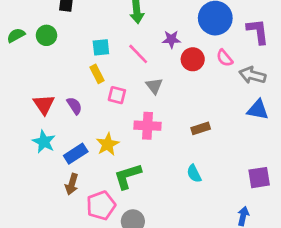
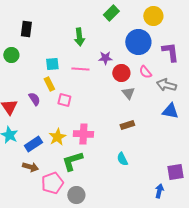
pink line: (138, 54) -> (80, 69), turned -42
gray triangle: (154, 86) -> (128, 93), moved
purple semicircle: (74, 106) -> (34, 99), moved
pink cross: (147, 126) -> (83, 134), moved
purple square: (259, 178) -> (175, 172), moved
brown arrow: (72, 184) -> (30, 167), turned -91

